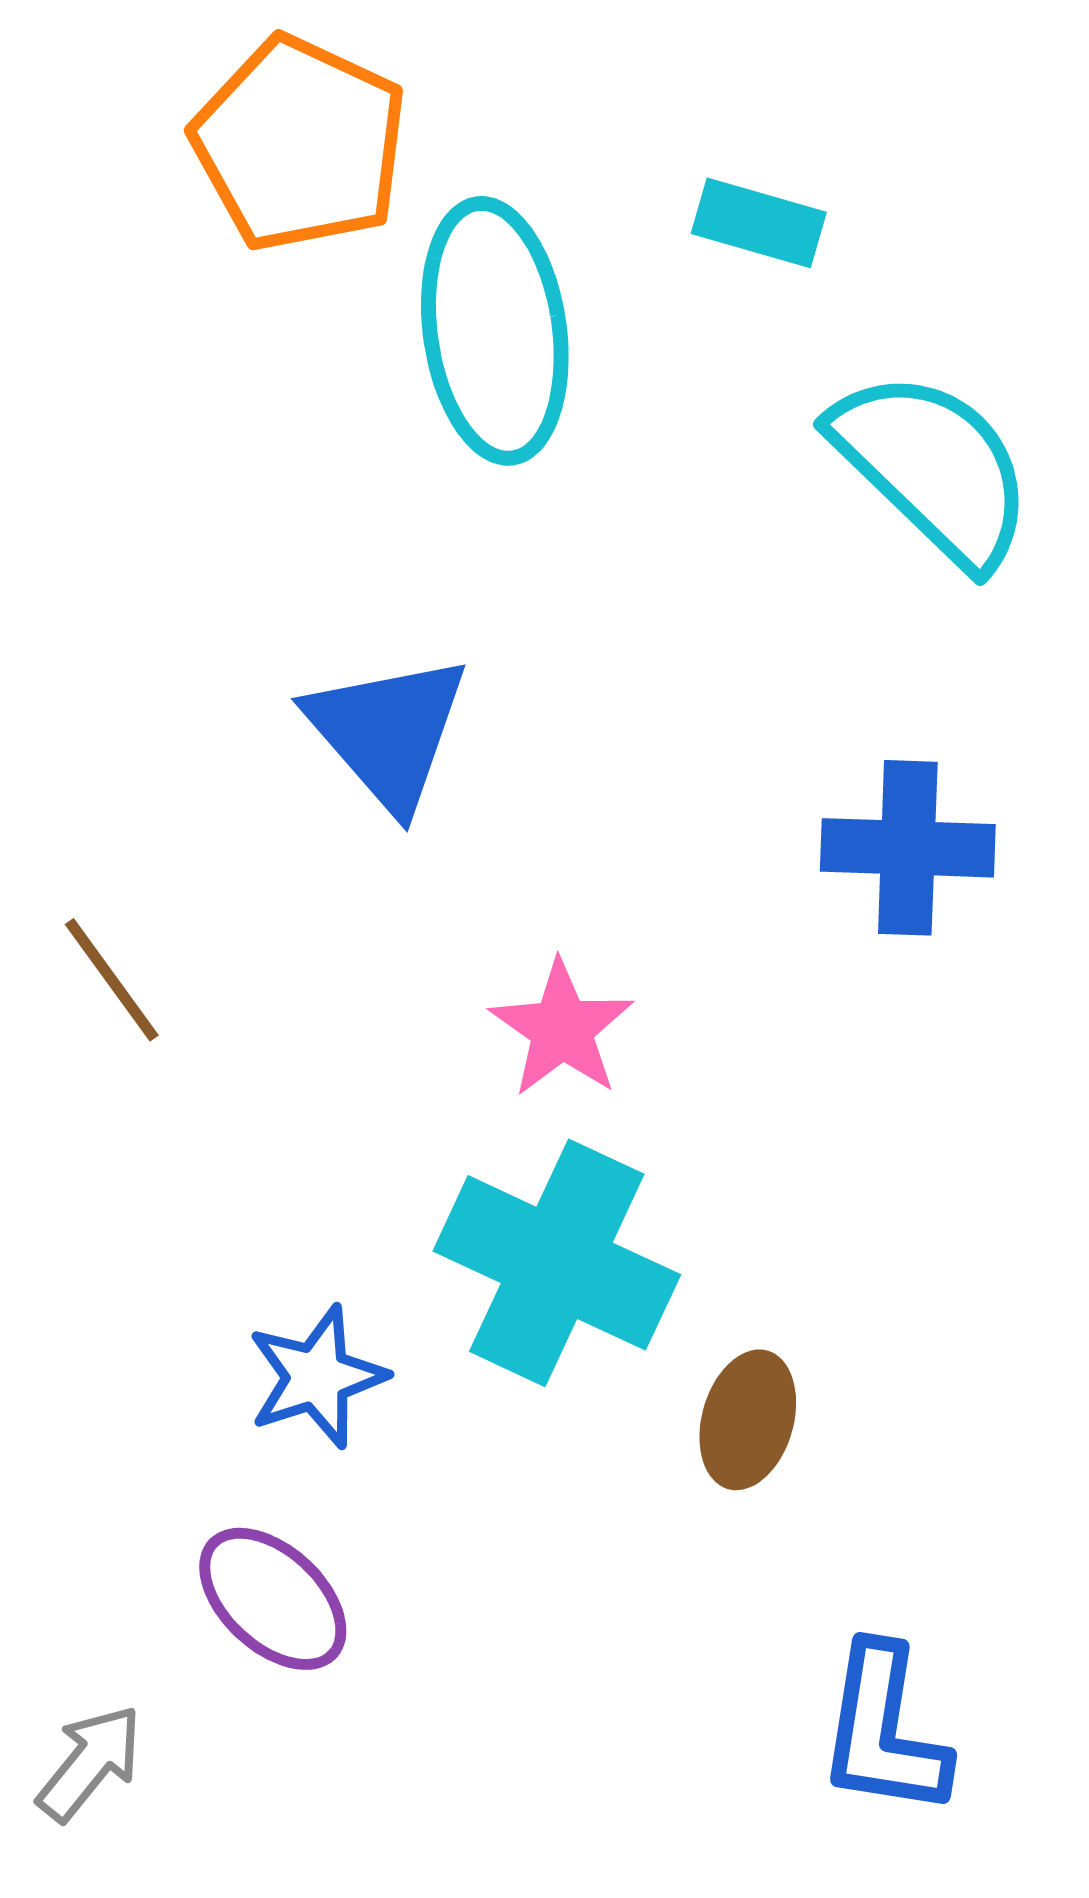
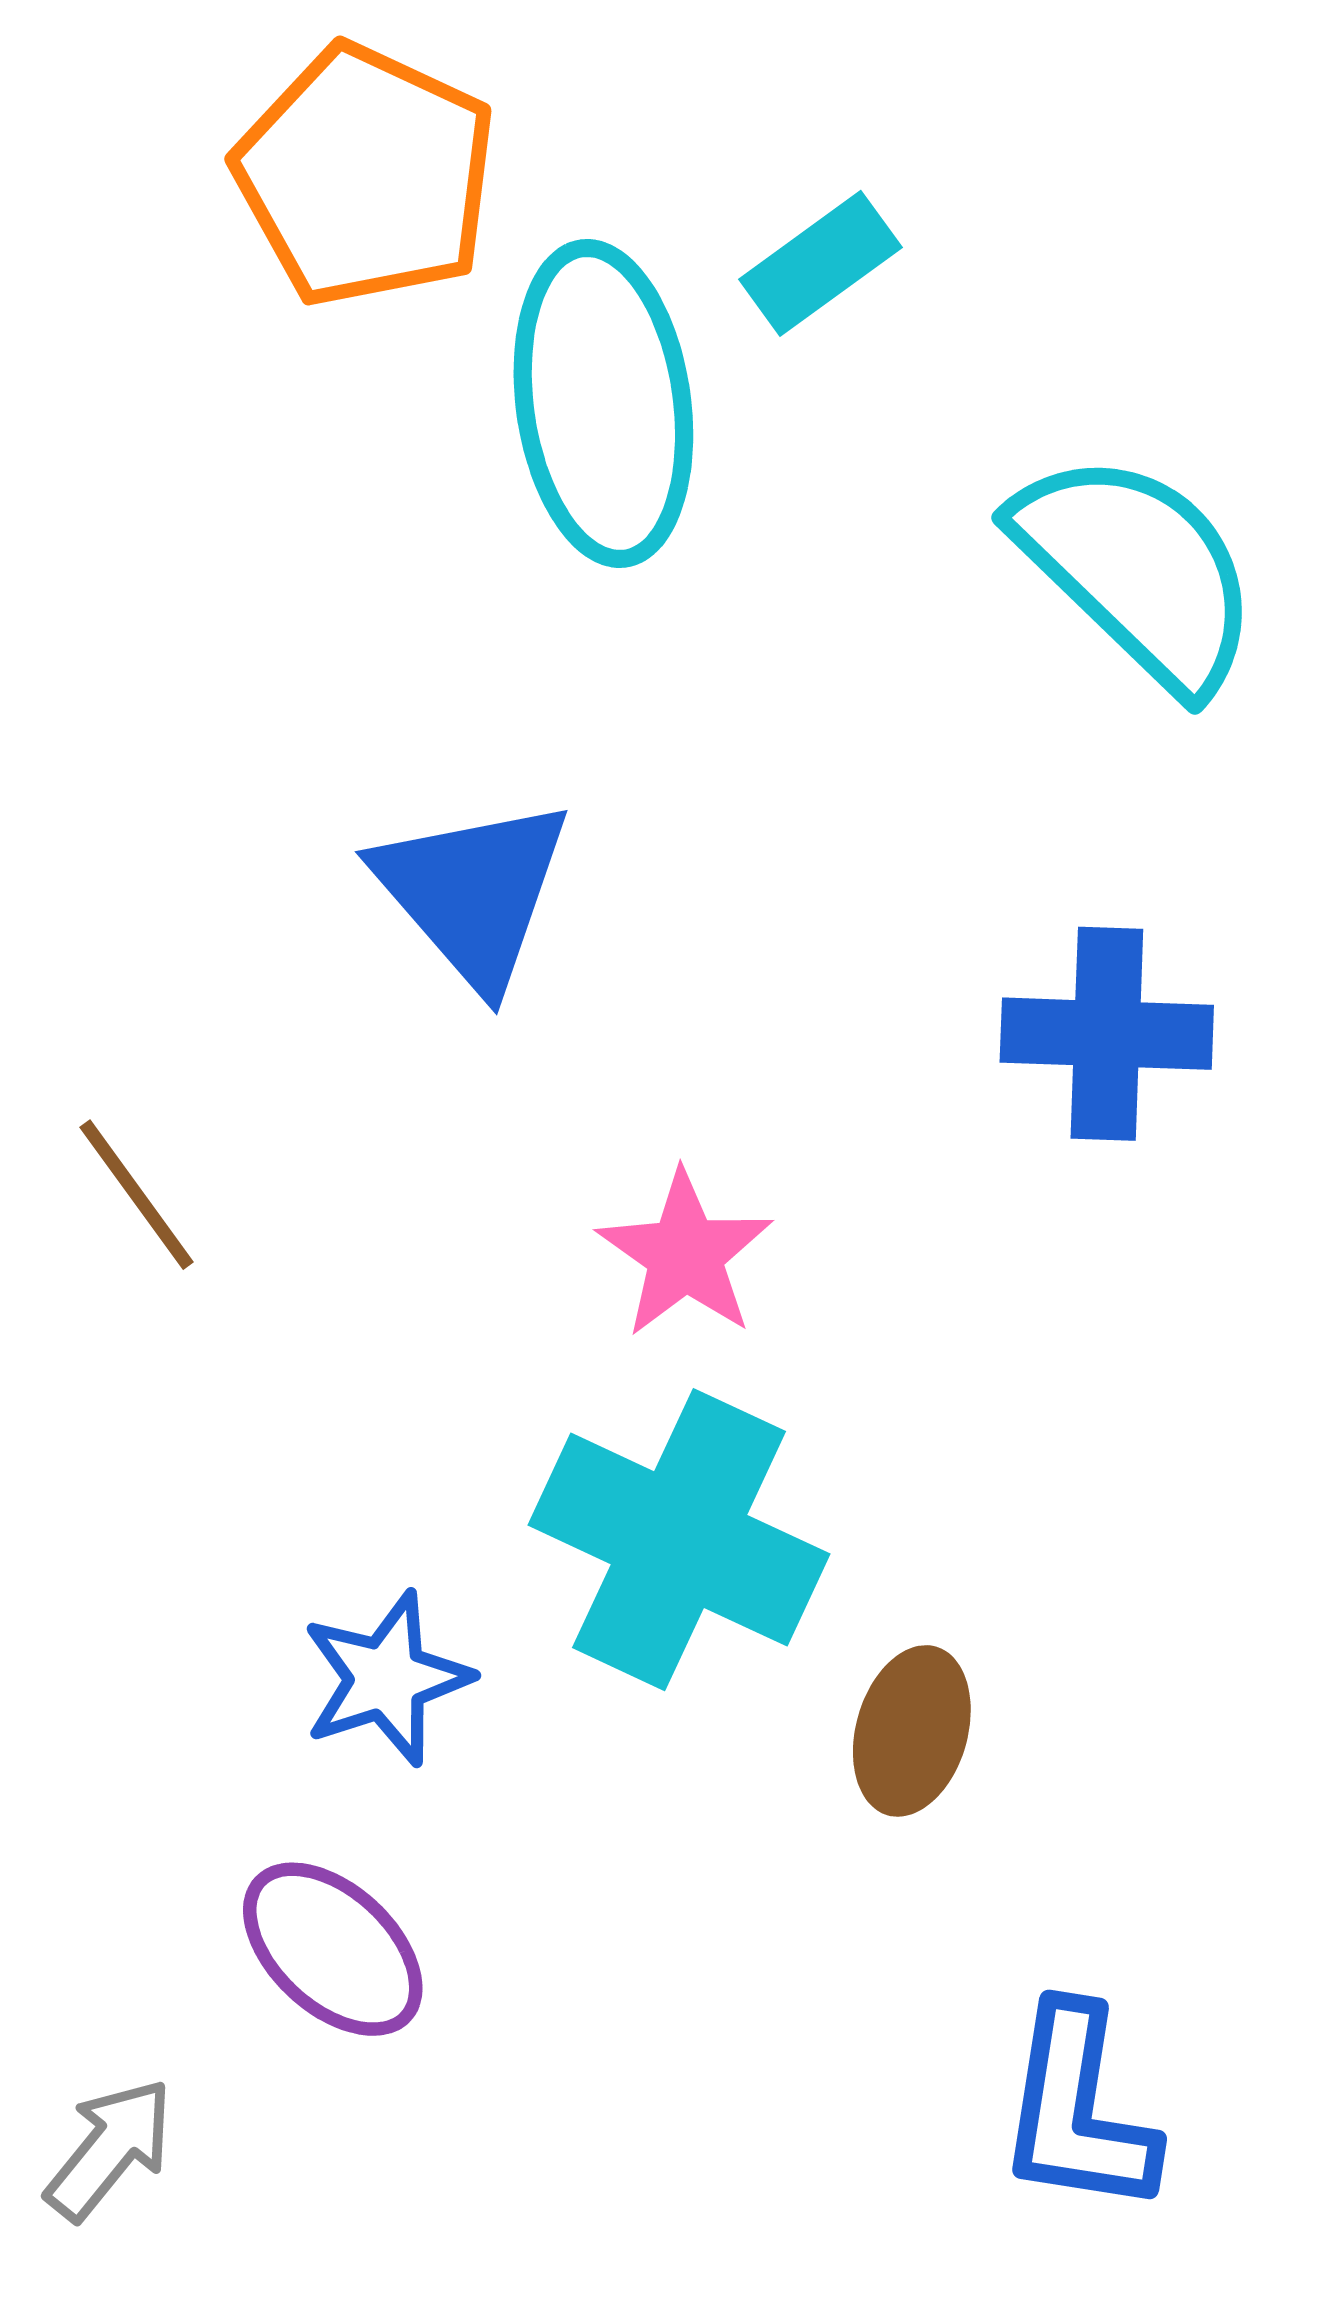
cyan rectangle: (759, 223) -> (820, 263), moved, turned -52

